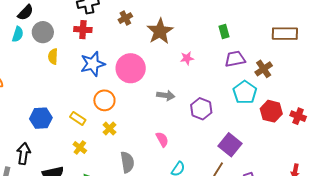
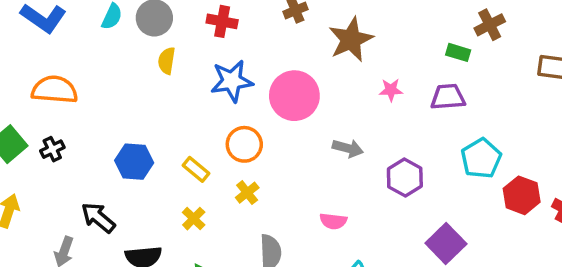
green rectangle: (224, 31) -> (458, 52), turned -64
purple trapezoid: (235, 59) -> (448, 97), moved
brown cross: (264, 69) -> (490, 25), moved
pink semicircle: (162, 139) -> (333, 221), turned 119
black arrow: (24, 154) -> (98, 218), turned -65

